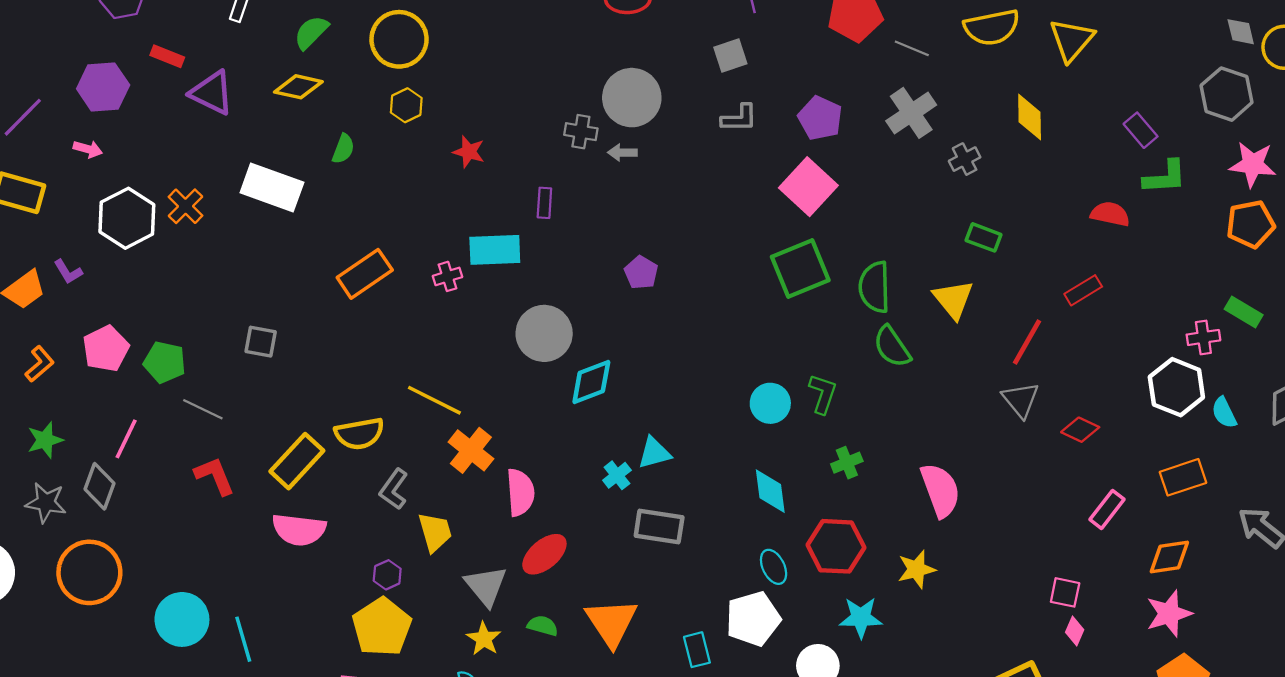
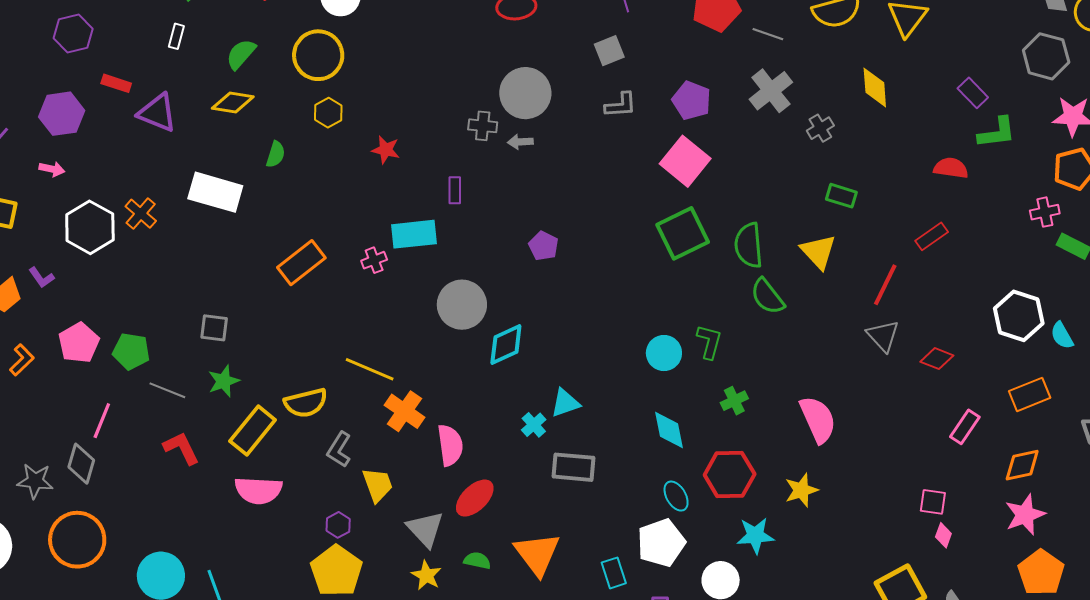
pink cross: (1203, 337) -> (1045, 212), moved
green star: (45, 440) -> (224, 381), moved

